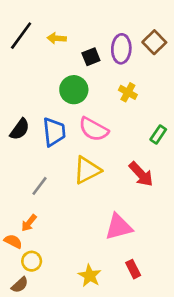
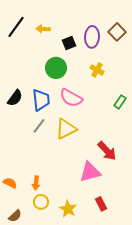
red arrow: (141, 174) -> (107, 151), moved
gray line: (40, 186) -> (39, 126), moved
orange arrow: (29, 223) -> (36, 183), moved, turned -32
yellow circle: (32, 261) -> (41, 202), moved

